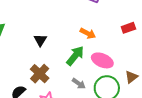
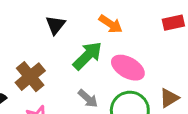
black triangle: (40, 40) -> (55, 25), moved

